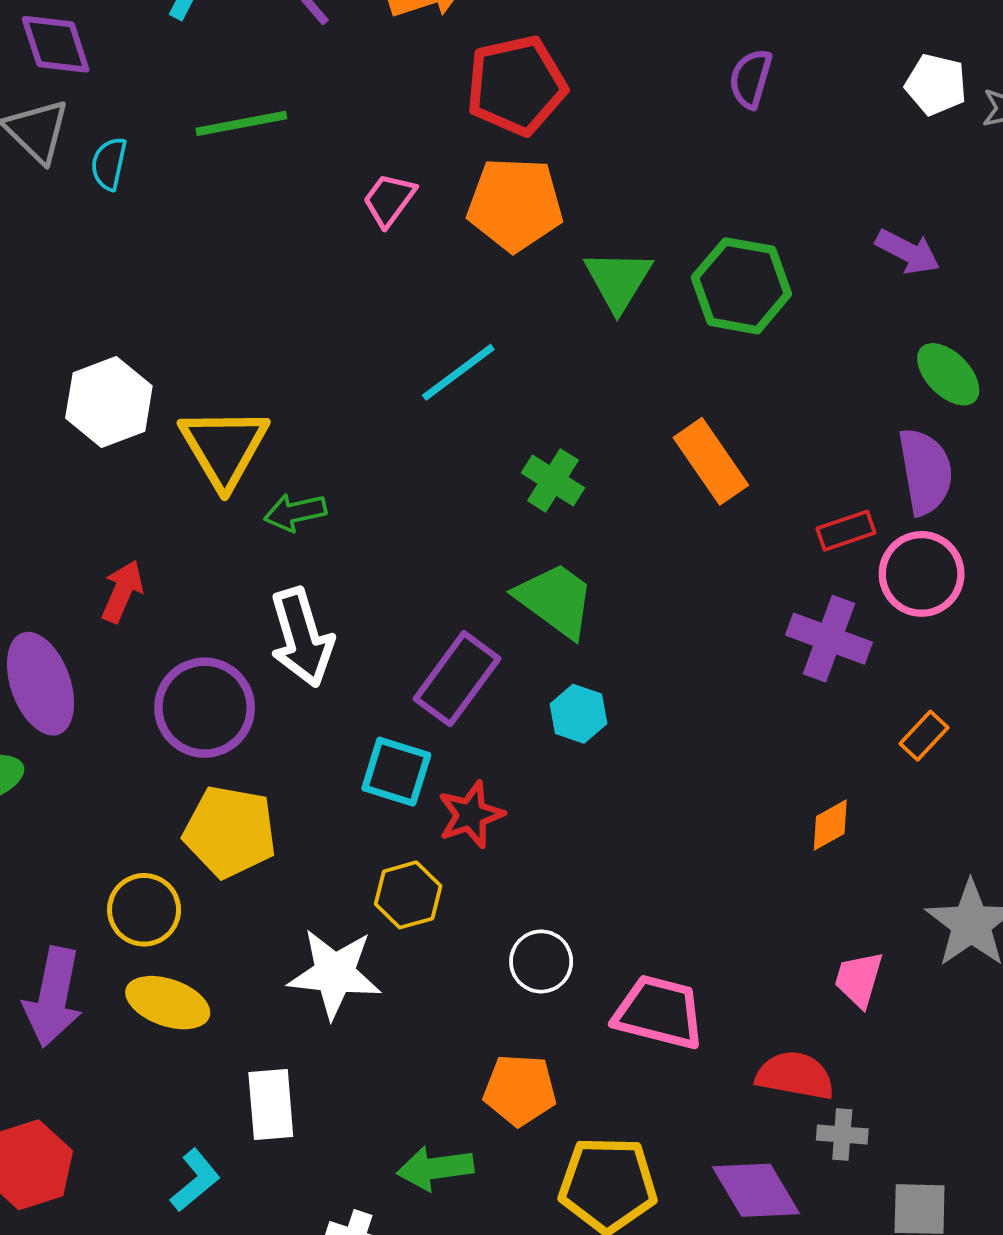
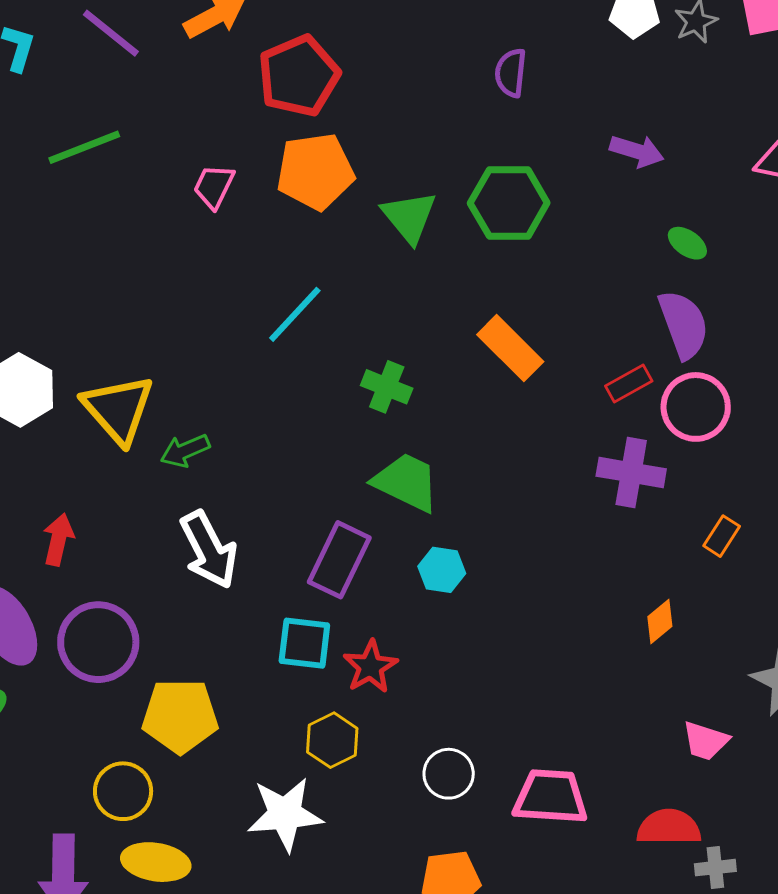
purple semicircle: (751, 79) -> (511, 73), moved
green ellipse: (948, 374) -> (687, 243), size x0.7
purple circle: (205, 708) -> (98, 642), moved
pink trapezoid: (859, 979) -> (706, 741), turned -78

